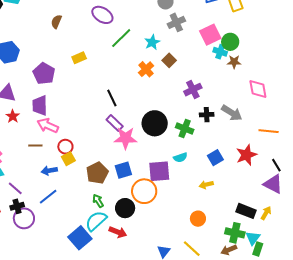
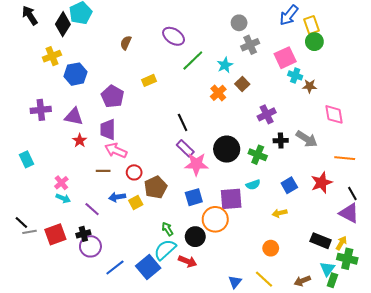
green circle: (230, 42) -> (314, 42), moved
yellow square: (68, 159) -> (136, 203), moved
brown pentagon: (97, 173) -> (156, 187), moved
purple line: (15, 188) -> (92, 209), moved
blue line: (48, 197) -> (115, 267), moved
green cross: (235, 233) -> (347, 259), moved

